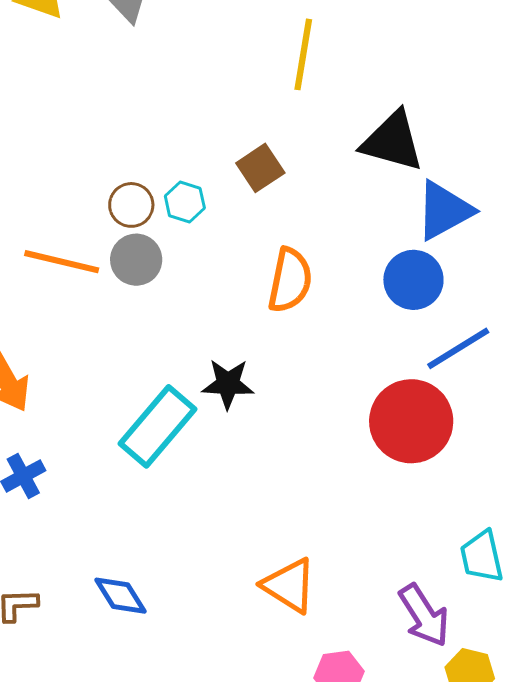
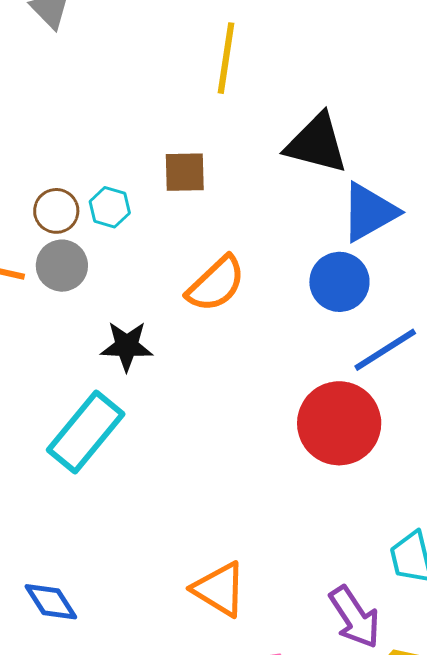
brown square: (260, 168) -> (185, 172), turned 33
orange semicircle: (290, 280) -> (216, 284), turned 36
black star: (228, 384) -> (127, 346), moved

